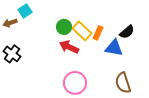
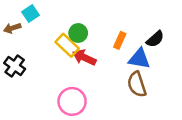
yellow rectangle: (82, 31) -> (67, 45), moved
pink circle: (75, 83) -> (72, 101), moved
brown semicircle: (123, 83) -> (137, 84), moved

